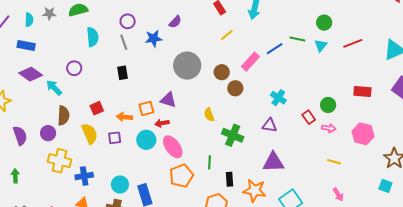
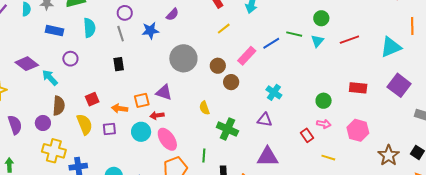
blue rectangle: (26, 45) -> (54, 31), moved
red rectangle: (309, 117) -> (307, 135), moved

